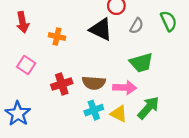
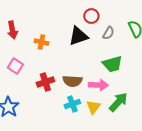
black triangle: (101, 29) -> (78, 36), turned -45
yellow triangle: (119, 114) -> (93, 107), turned 42

